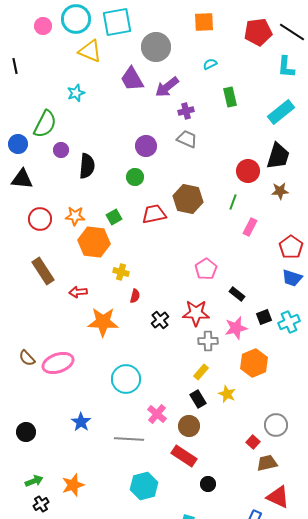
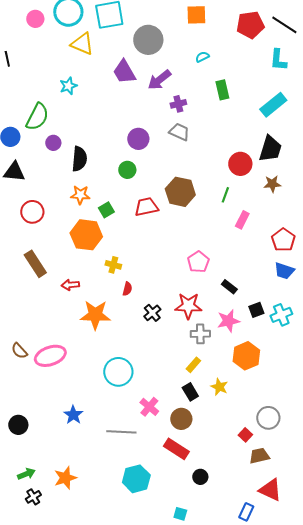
orange star: (75, 216) -> (80, 195), moved

